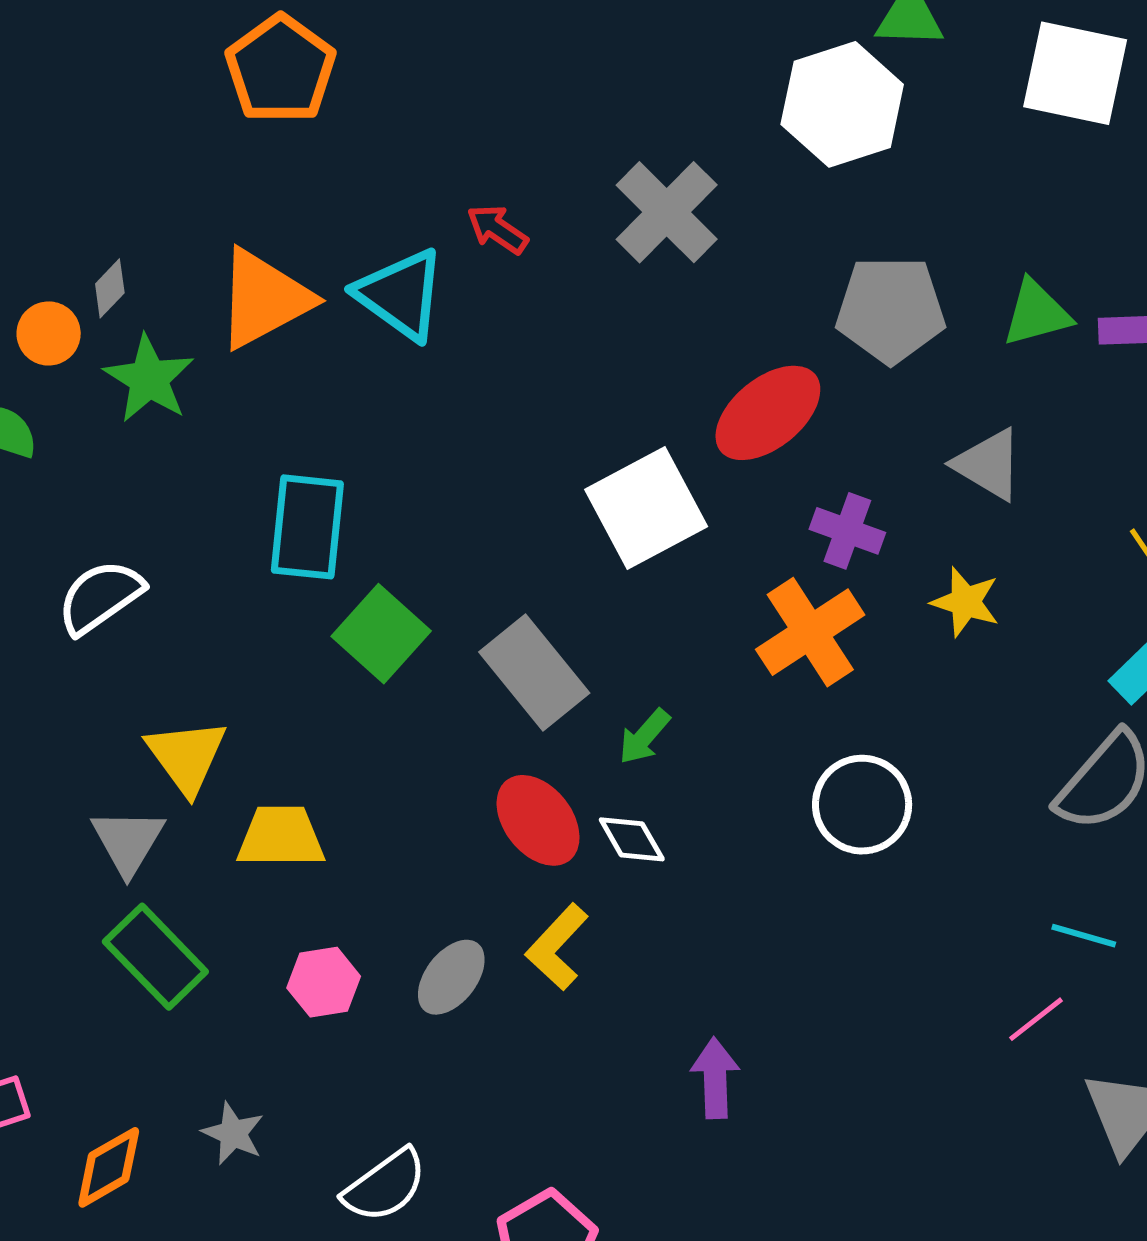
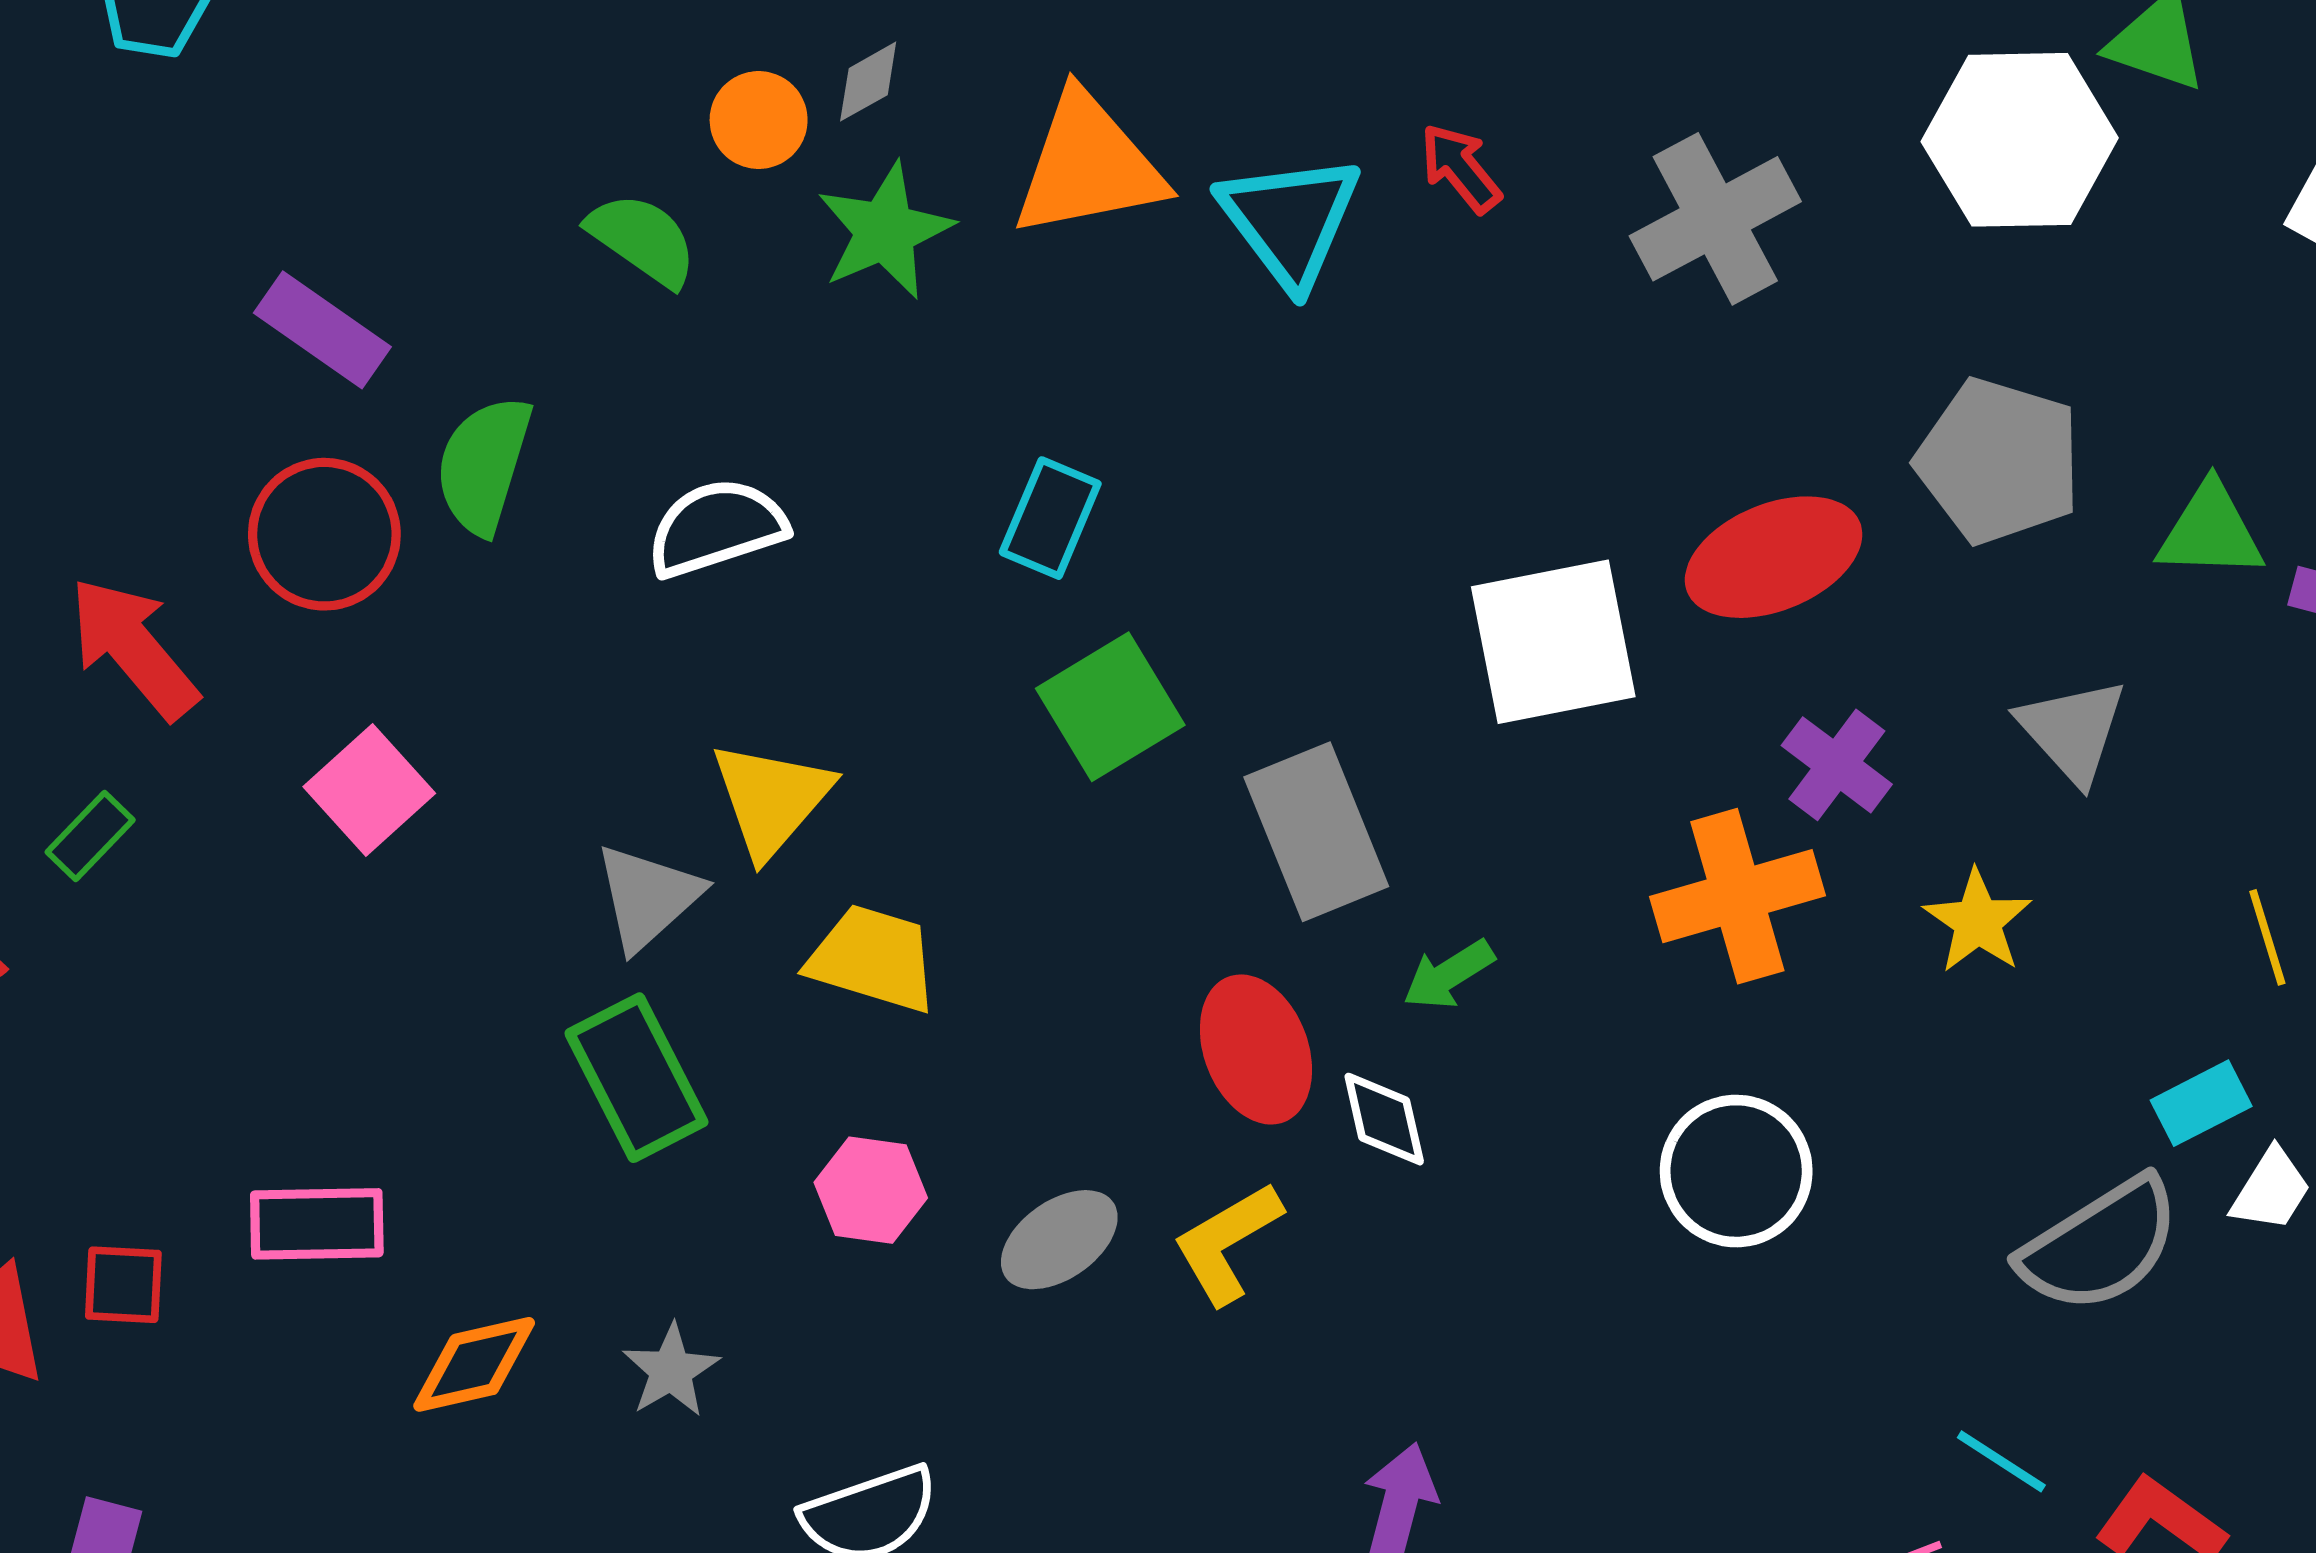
cyan rectangle: (307, 527) -> (1050, 518), size x0.7

